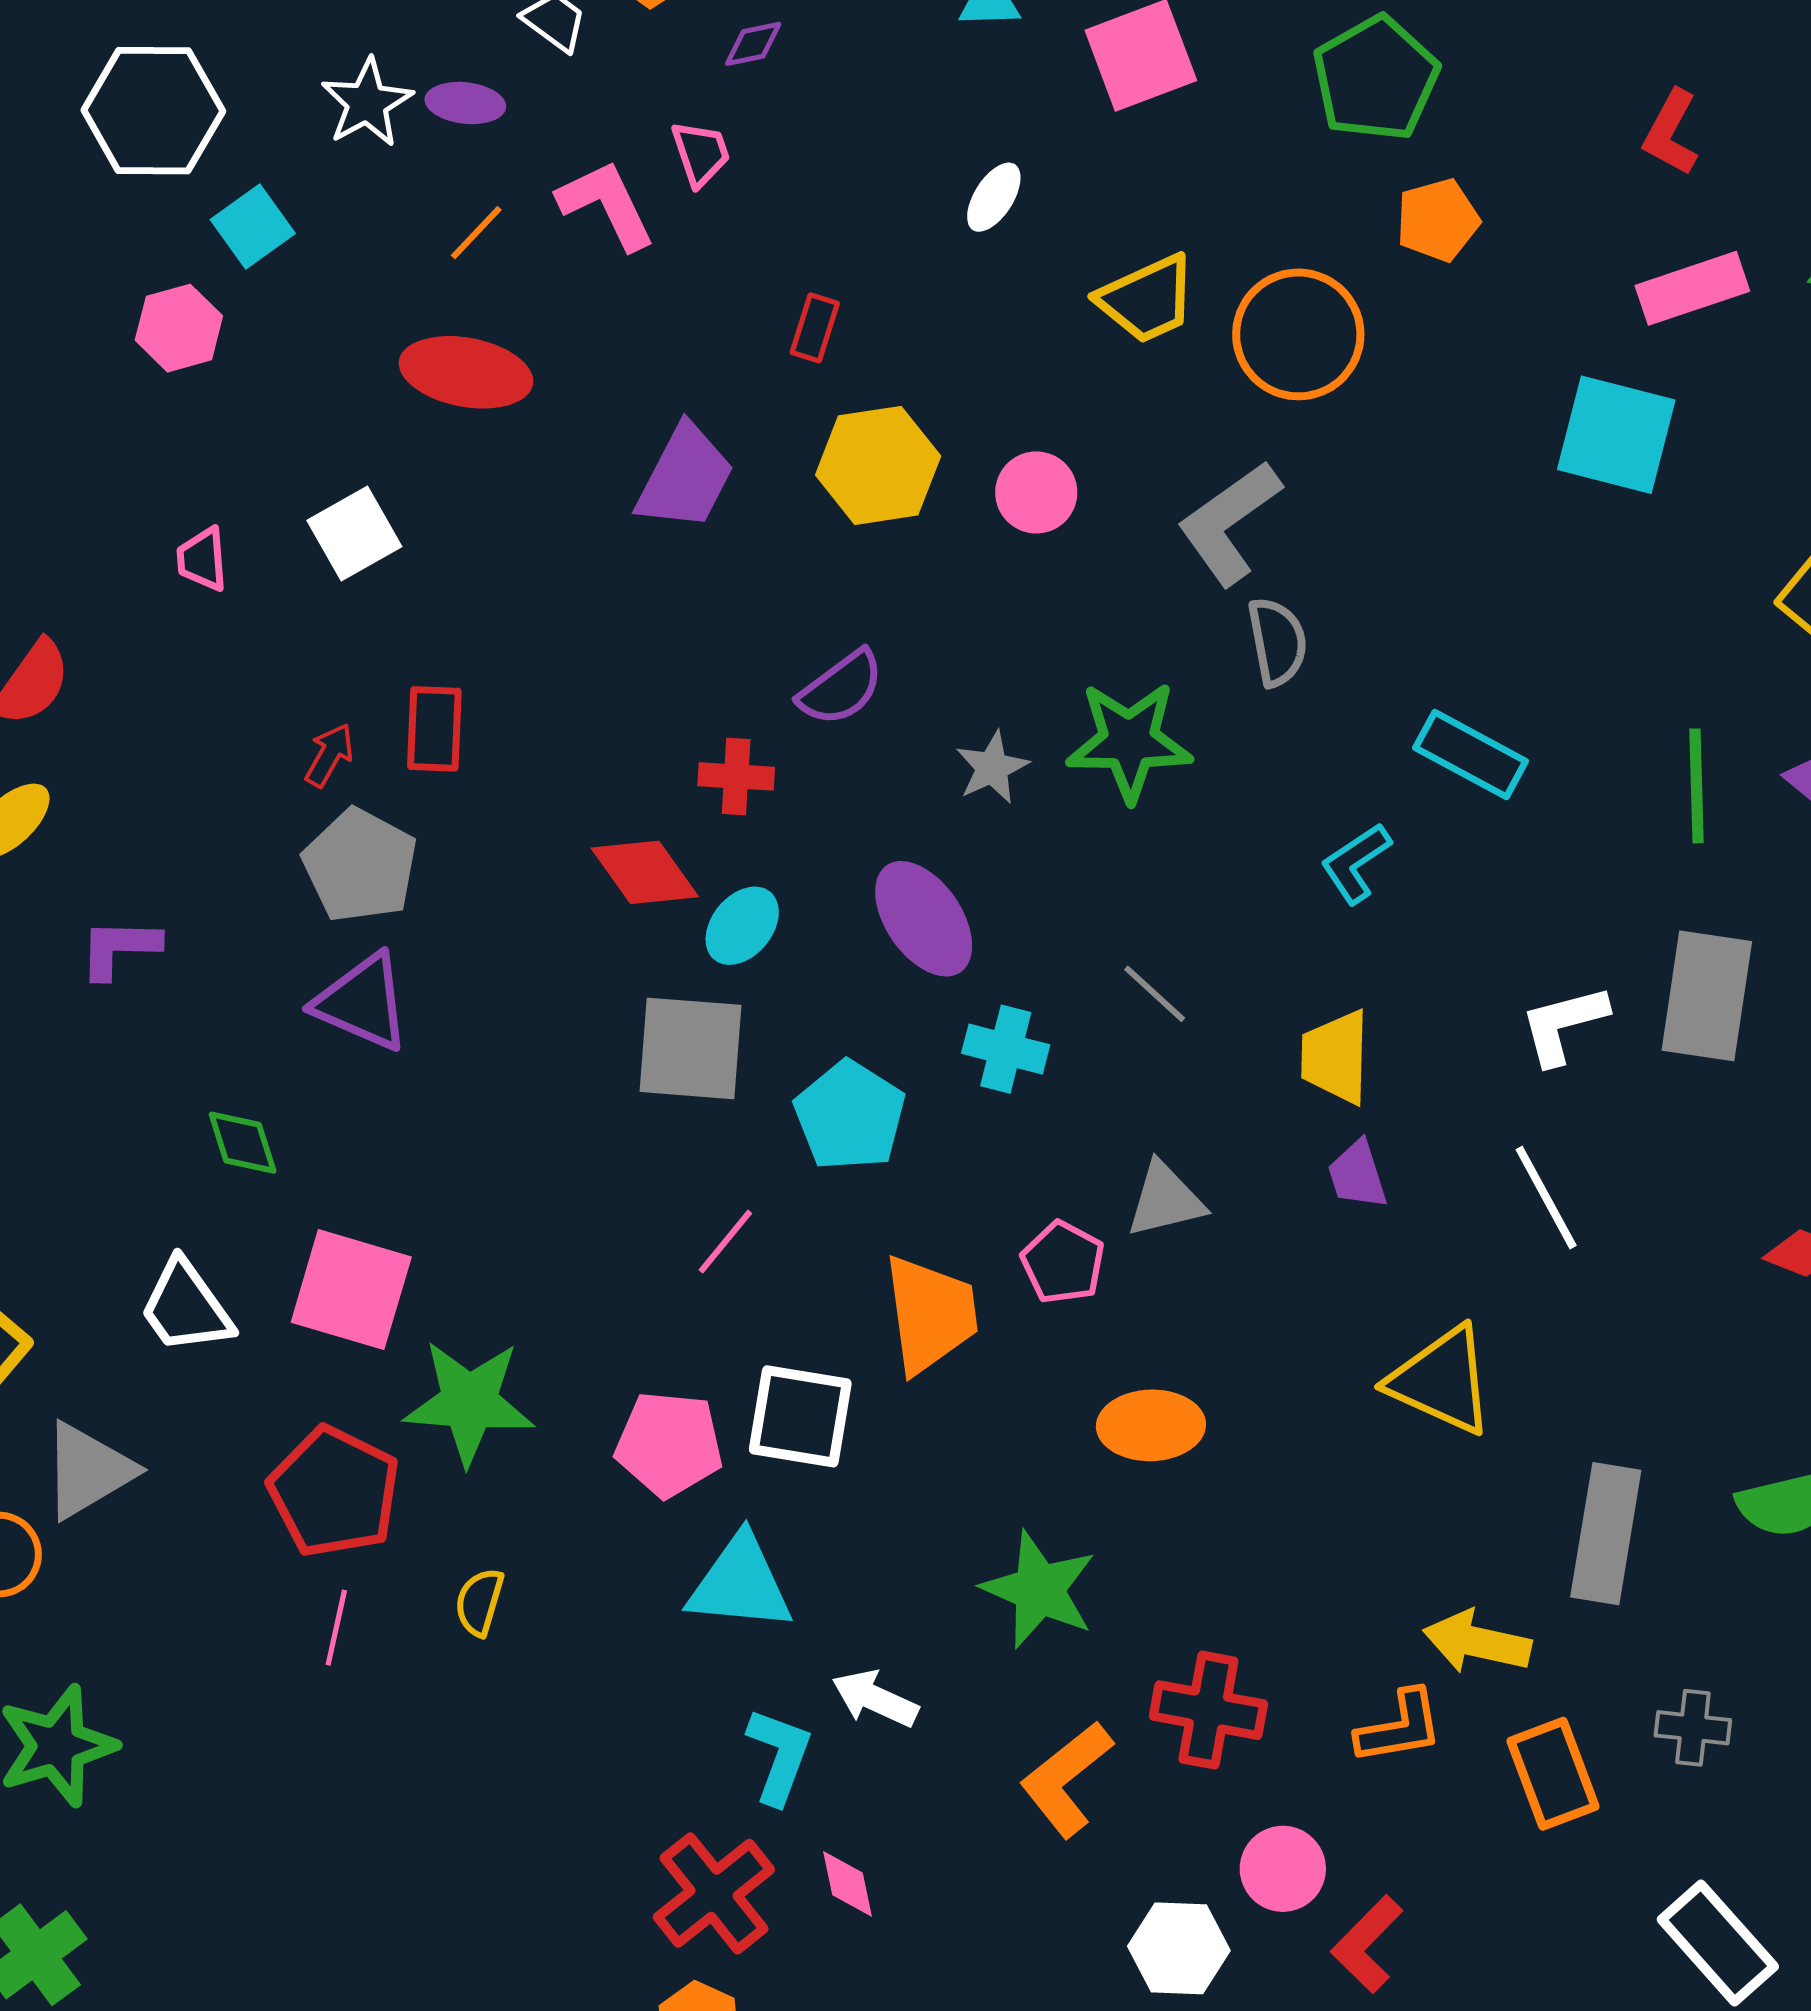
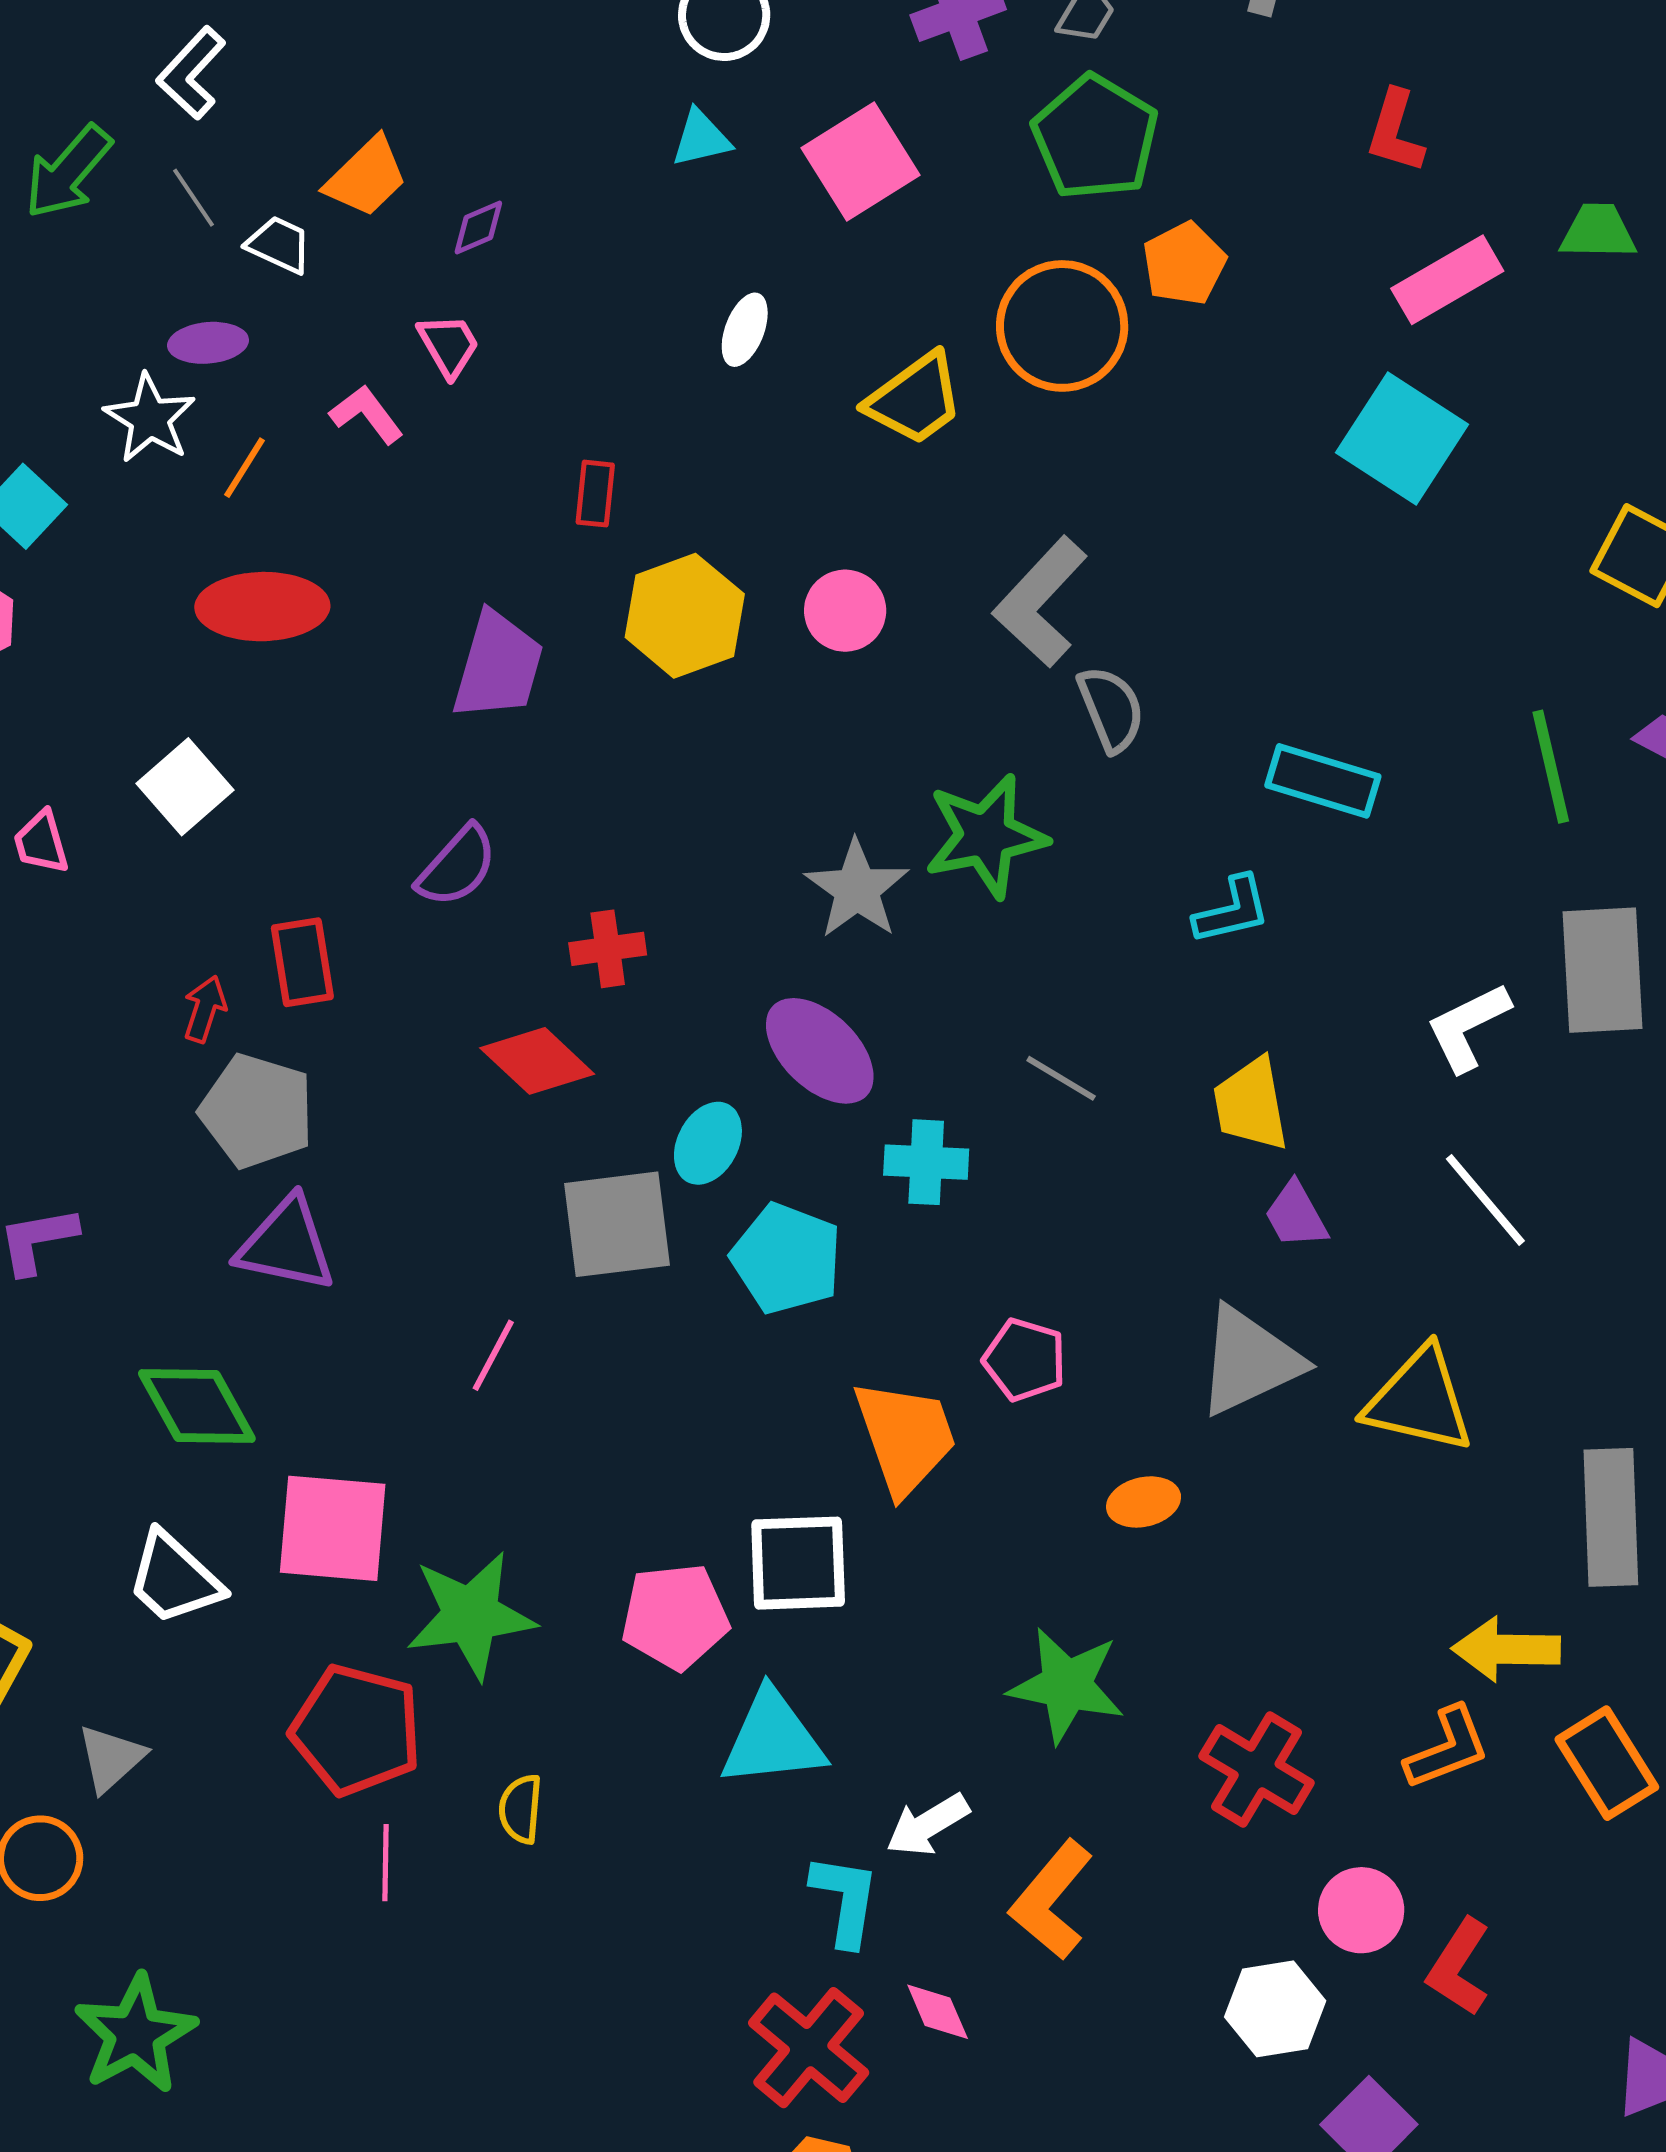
white star: (367, 103) -> (150, 418), moved
pink L-shape: (606, 205) -> (367, 414), size x0.7
orange circle: (1298, 334) -> (1062, 326), moved
cyan square: (1616, 435) -> (1402, 438), turned 30
purple semicircle: (841, 688) -> (457, 866), moved
gray star: (992, 768) -> (857, 889), size x1.4
cyan L-shape: (1356, 863) -> (1232, 910), turned -148
cyan ellipse: (742, 926) -> (708, 1143), moved
green diamond: (243, 1143) -> (197, 1406), size x1.5
gray triangle: (1165, 1200) -> (1249, 1361), moved, size x1.4
pink line: (725, 1242) -> (493, 1355), moved
orange ellipse: (1151, 1425) -> (1144, 1502), size x0.7
gray triangle: (88, 1471) -> (111, 1758), size x0.7
white arrow: (875, 1699) -> (928, 1825), turned -44
red cross: (1208, 1710) -> (1257, 1769), turned 32
orange L-shape: (1066, 1779) -> (1051, 1900), moved

